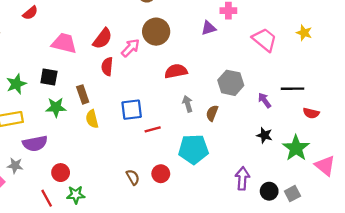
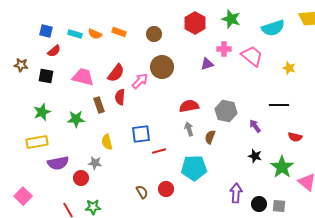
pink trapezoid: (264, 40) -> (252, 56), moved
red semicircle: (176, 71) -> (189, 106), moved
black square: (49, 77) -> (46, 76), moved
black line: (292, 89) -> (279, 105), moved
brown rectangle: (83, 94) -> (99, 105), moved
green star: (56, 107) -> (76, 119), moved
gray star: (15, 166) -> (95, 163), moved
red circle: (61, 173) -> (81, 178), moved
gray square: (292, 194) -> (279, 206), turned 32

